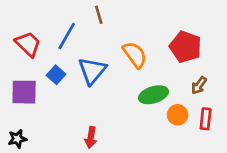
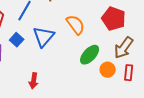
brown arrow: (199, 85) -> (124, 48), size x1.6
green ellipse: (154, 95) -> (90, 55), turned -30
red arrow: (91, 137) -> (34, 81), moved

